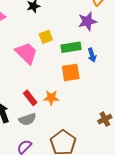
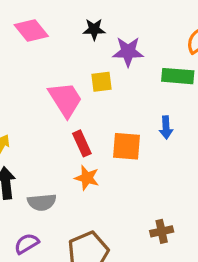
purple star: (87, 21) -> (128, 52), moved
green rectangle: (71, 47) -> (178, 76), moved
red rectangle: (30, 98) -> (82, 143), moved

